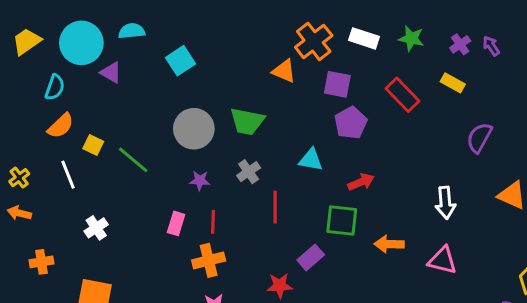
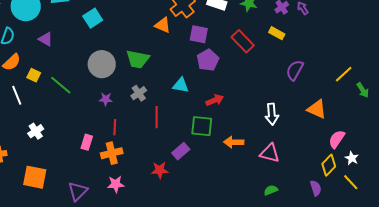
purple triangle: (111, 73) -> (46, 39), moved
pink rectangle: (176, 223) -> (87, 142), moved

